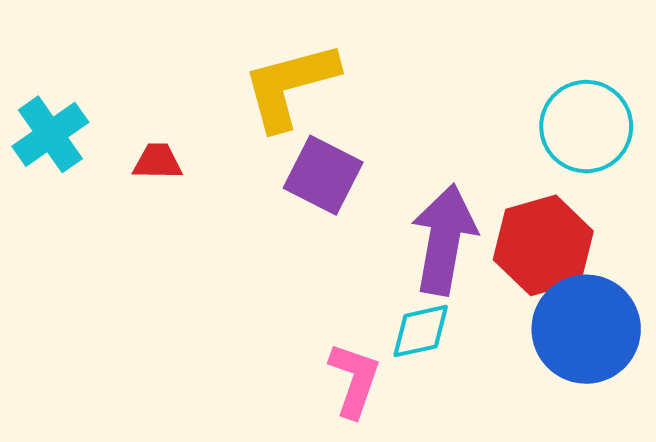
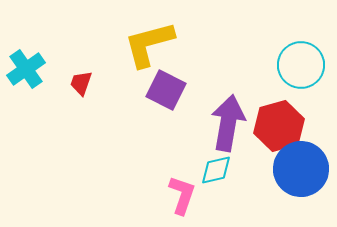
red trapezoid: (158, 162) -> (81, 83), turned -72

